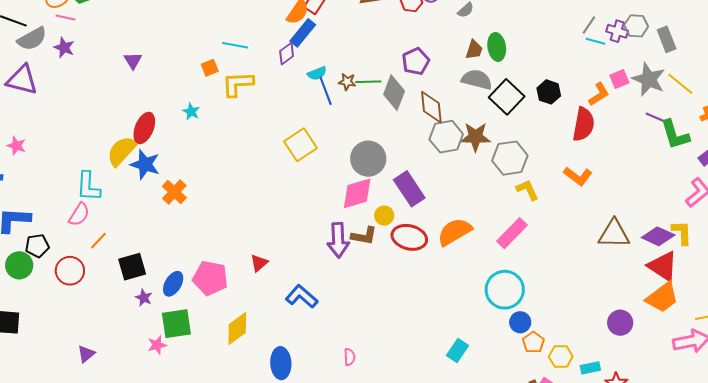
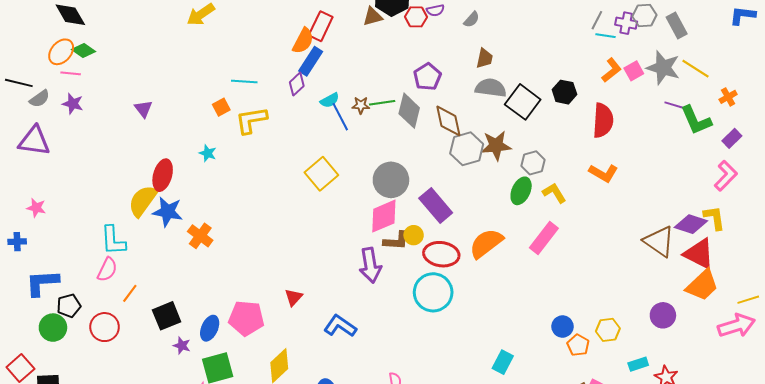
gray semicircle: (32, 39) -> (40, 99), size x0.7
green ellipse: (497, 47) -> (521, 191), moved, turned 40
orange L-shape: (599, 94) -> (612, 70), moved
gray hexagon: (510, 158) -> (533, 163), size x0.7
brown triangle: (614, 234) -> (659, 241), moved, turned 40
brown L-shape: (364, 236) -> (396, 241), moved
cyan circle: (505, 290) -> (433, 292), moved
yellow hexagon: (561, 356) -> (608, 330), moved

